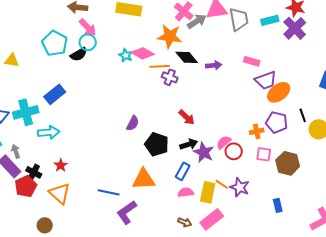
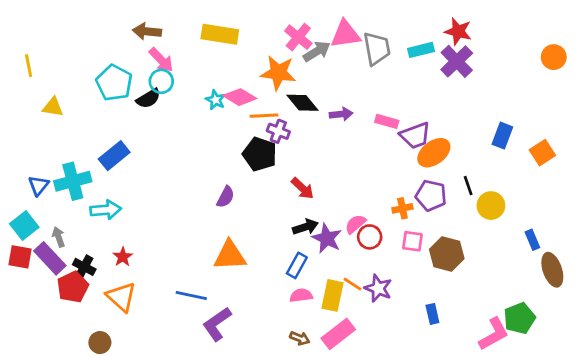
pink rectangle: (252, 61) -> (387, 121), moved
black pentagon: (157, 144) -> (260, 154), moved
orange triangle: (144, 179) -> (230, 255), moved

